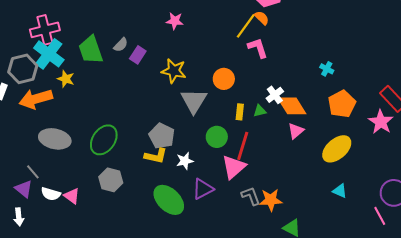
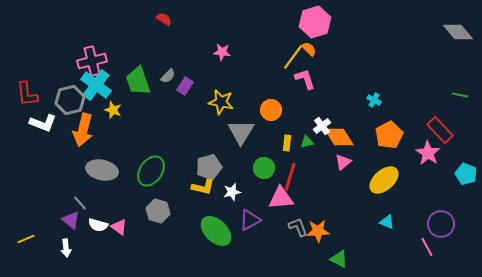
orange arrow: (36, 99) -> (83, 130), turned -60
gray pentagon: (162, 136) -> (209, 167), turned 30
pink triangle: (234, 167) -> (281, 198), turned 36

